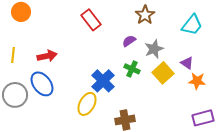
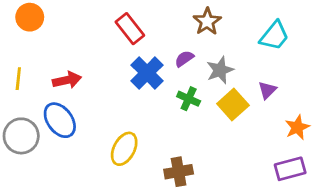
purple triangle: (187, 63) -> (267, 90), turned 40
blue cross: (103, 81) -> (147, 73), moved
orange star: (197, 81) -> (297, 127), moved, turned -30

